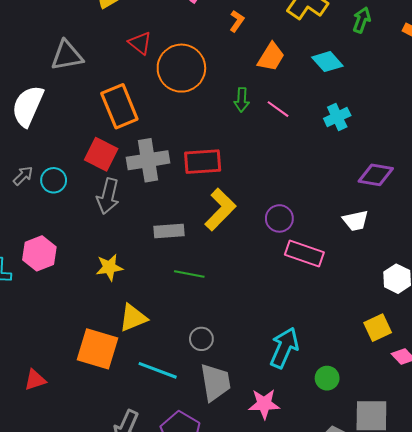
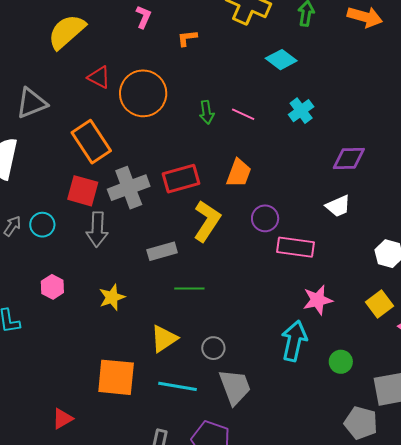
orange L-shape: (237, 21) -> (187, 38), turned -120
orange trapezoid: (271, 57) -> (239, 173), moved
pink hexagon: (39, 253) -> (52, 287), moved, size x0.7
yellow triangle: (133, 318) -> (164, 339), moved
pink star: (264, 404) -> (318, 300), moved

